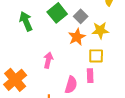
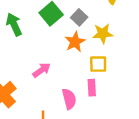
pink arrow: (48, 60) -> (41, 70), turned 42
pink semicircle: (71, 85) -> (69, 99), turned -30

